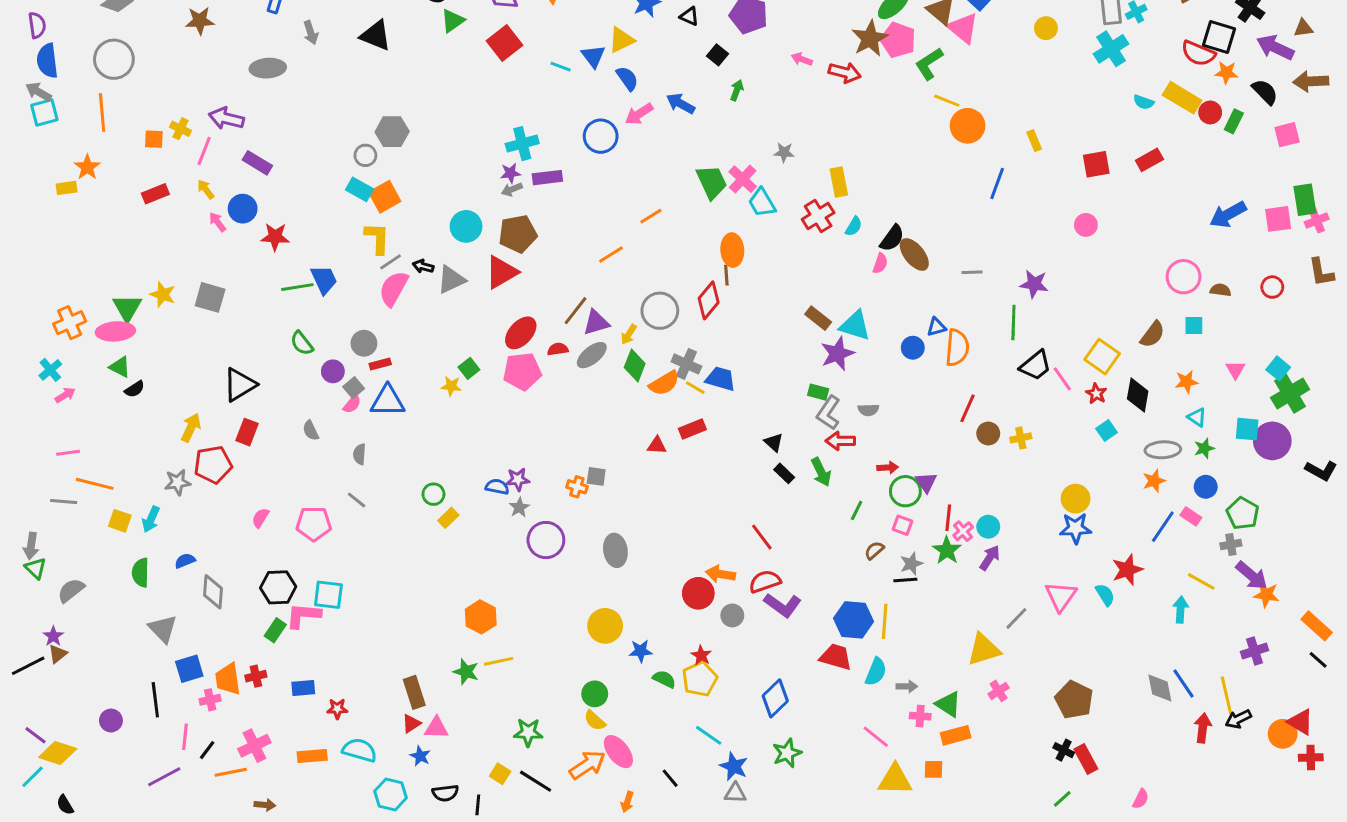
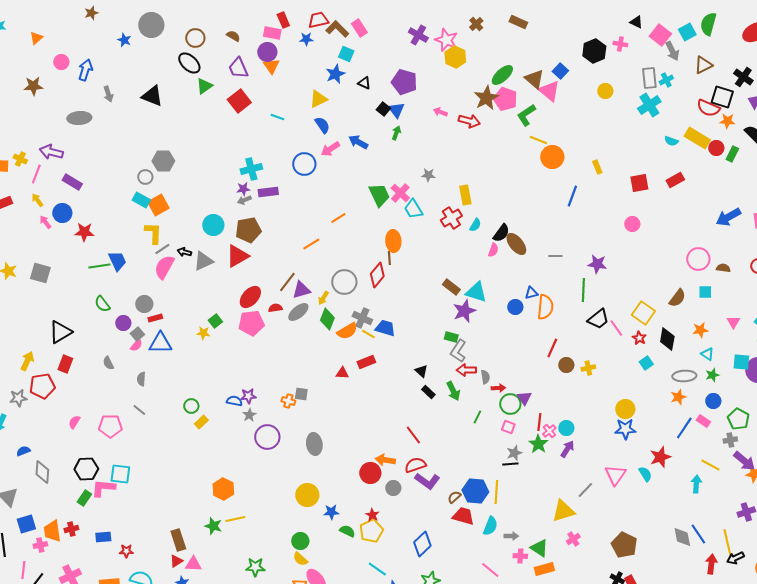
blue triangle: (593, 56) -> (396, 110), moved
gray semicircle: (868, 410) -> (485, 377), moved, turned -96
brown semicircle: (874, 550) -> (454, 497), moved

